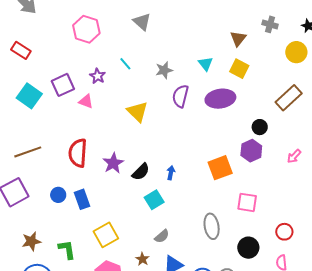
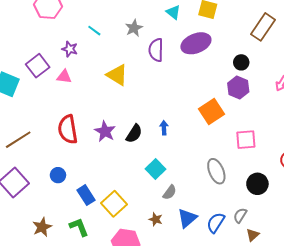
blue rectangle: (82, 199) -> (86, 195), moved
cyan square: (154, 200) -> (155, 169), moved

